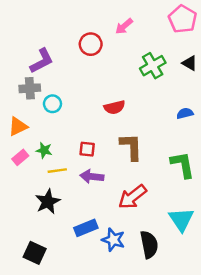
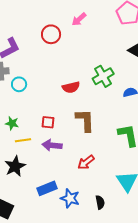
green cross: (153, 66) -> (103, 76), moved
red arrow: (132, 197) -> (86, 162), size x0.7
black semicircle: (149, 245) -> (100, 202), size x0.6

